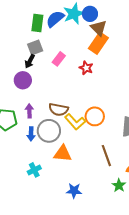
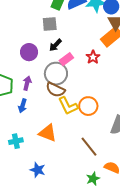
pink rectangle: (59, 59) -> (66, 59), moved
black arrow: (30, 61) -> (55, 45), moved
gray circle: (49, 131) -> (56, 74), moved
brown line: (106, 156) -> (89, 147), turned -35
blue star: (74, 191) -> (38, 170), moved

